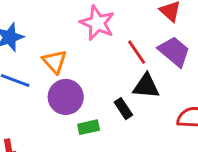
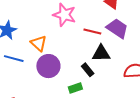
red line: (137, 52) -> (92, 31), turned -36
green rectangle: (89, 127) -> (75, 88), moved

